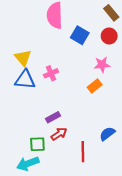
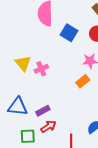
yellow triangle: (23, 58) -> (23, 63), moved
blue triangle: (25, 80) -> (18, 107), moved

